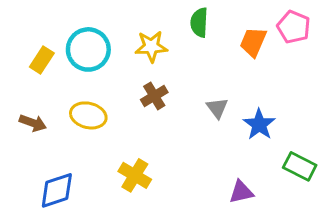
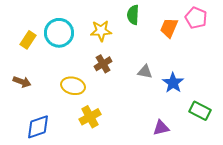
gray triangle: (217, 108) -> (145, 72), turned -42
yellow ellipse: (88, 115) -> (73, 86), moved
yellow cross: (135, 175) -> (90, 117), turned 30

